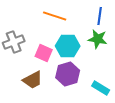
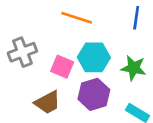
green star: (98, 39) -> (134, 68), moved

